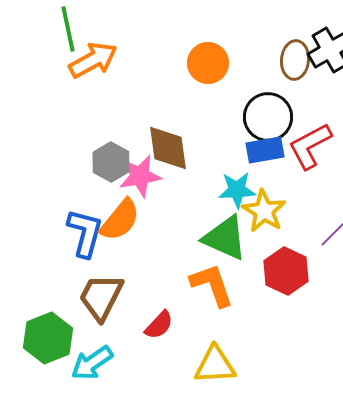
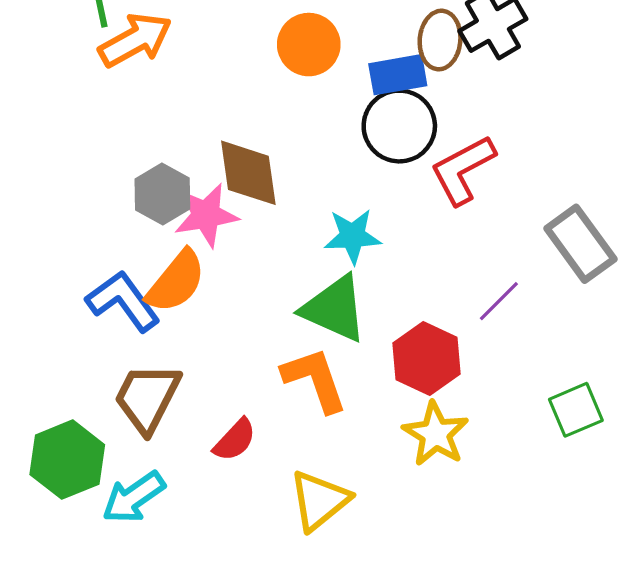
blue rectangle: (265, 150) -> (398, 75), moved
yellow star: (264, 211) -> (436, 434), moved
blue L-shape: (85, 233) -> (123, 301), turned -51
yellow triangle: (215, 365) -> (319, 500), turned -36

